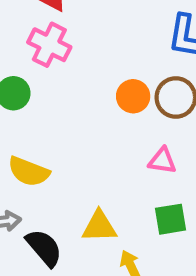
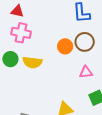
yellow semicircle: (29, 172) -> (32, 62), moved

